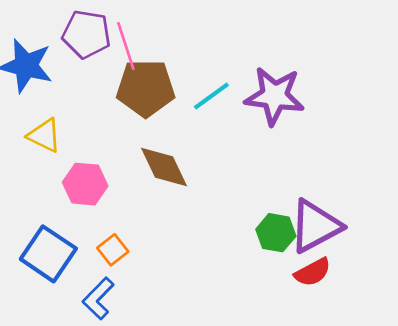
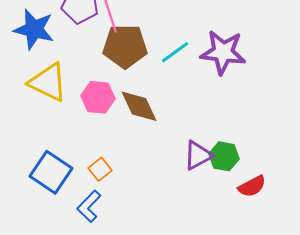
yellow triangle: (44, 135) -> (48, 82), size x1.5
pink hexagon: (85, 184) -> (98, 97), moved
purple triangle: (315, 226) -> (198, 155), moved, size x0.7

